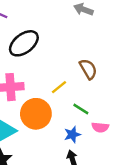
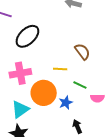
yellow line: (59, 87) -> (60, 69), turned 48
blue star: (72, 135) -> (66, 103), moved

